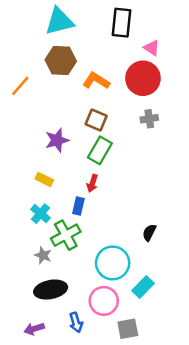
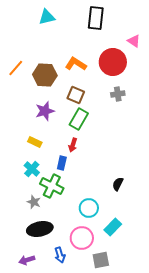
cyan triangle: (59, 21) -> (47, 17), size x0.7
pink triangle: (152, 48) -> (134, 41), moved
brown hexagon: (61, 61) -> (45, 75), moved
green cross: (66, 235) -> (52, 186), turned -35
cyan circle: (113, 263) -> (89, 208), size x0.7

